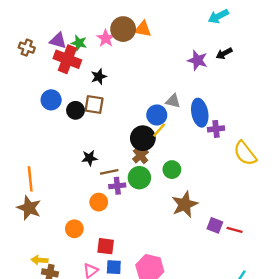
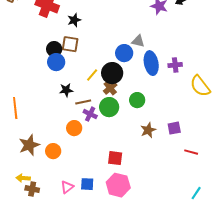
blue circle: (51, 100) -> (56, 62), moved
blue ellipse: (200, 113) -> (151, 63), moved
yellow line: (159, 130) -> (92, 75), moved
purple cross: (117, 186) -> (90, 114), turned 32
brown star: (185, 204) -> (148, 130), size x0.7
brown star: (29, 208) -> (29, 145), moved, turned 30
purple square: (215, 225) -> (174, 128), moved, turned -32
red square: (106, 246) -> (115, 158), moved

